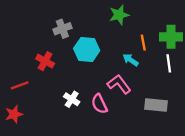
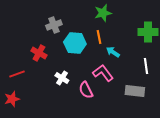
orange line: (143, 43) -> (99, 37), moved
white line: (169, 63) -> (146, 66), moved
white cross: (72, 99) -> (62, 78), moved

